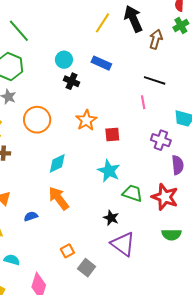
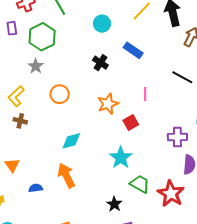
cyan circle: (64, 60) -> (102, 24), moved
pink line: (143, 102) -> (145, 94), moved
orange circle: (37, 120) -> (60, 94), size x0.7
red square: (112, 134) -> (131, 123), turned -35
purple cross: (161, 140) -> (177, 137), turned -30

